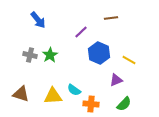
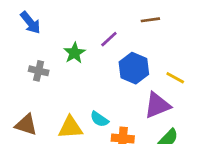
blue arrow: (38, 20) -> (30, 23), moved
green star: (50, 55) -> (74, 53), moved
purple triangle: (116, 80) -> (157, 105), size x1.5

